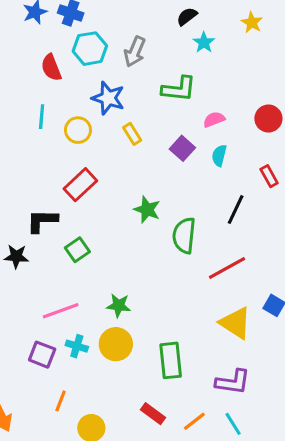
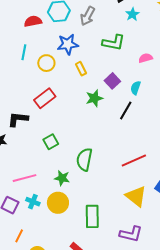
red semicircle: (51, 68) -> (33, 21), turned 96
blue star: (108, 98) -> (68, 44), turned -30
pink semicircle: (214, 119) -> (146, 58), moved
green star: (147, 210) -> (94, 98), moved, turned 30
black line: (236, 210) -> (126, 110), moved
green semicircle: (184, 235) -> (84, 159), moved
green square: (77, 250) -> (51, 142), moved

